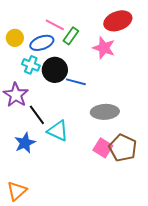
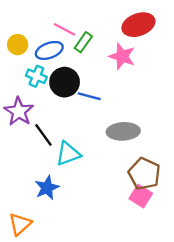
cyan triangle: (58, 131) -> (68, 154), turned -45
blue star: (25, 143) -> (47, 188), moved
pink square: (103, 148) -> (141, 196), moved

